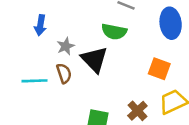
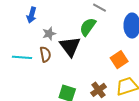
green semicircle: (114, 32) -> (88, 27), turned 108
orange square: (159, 69) -> (119, 60), turned 30

